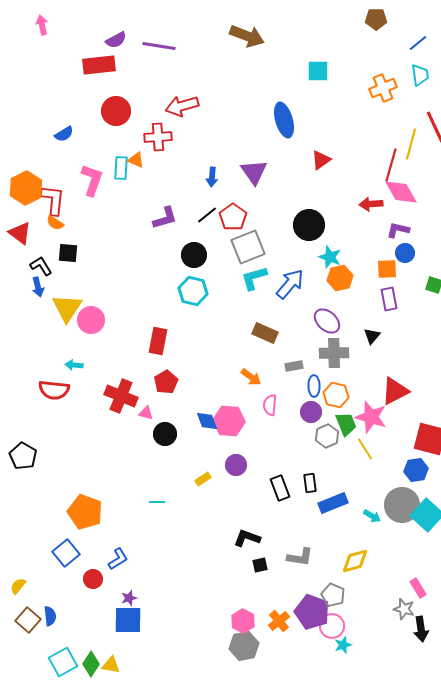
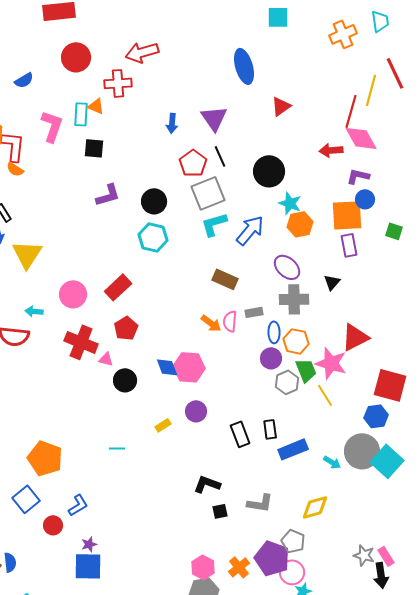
black line: (207, 215) -> (220, 156), moved, turned -75
purple L-shape: (165, 218) -> (108, 195), moved
black square: (68, 253) -> (94, 148), moved
orange square: (387, 269) -> (347, 215), size x1.6
pink circle: (91, 320) -> (73, 294), moved
red rectangle: (158, 341) -> (118, 287), turned 36
pink semicircle: (270, 405) -> (230, 321), moved
pink rectangle: (418, 588) -> (386, 556), moved

